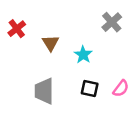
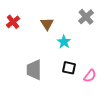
brown triangle: (51, 43) -> (47, 24), moved
pink semicircle: (121, 88) -> (90, 76), moved

